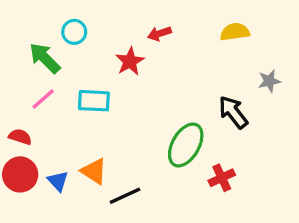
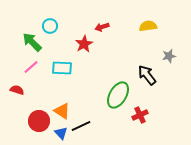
red circle: (20, 174) -> (39, 121), moved
blue triangle: (58, 181) -> (61, 133), moved

